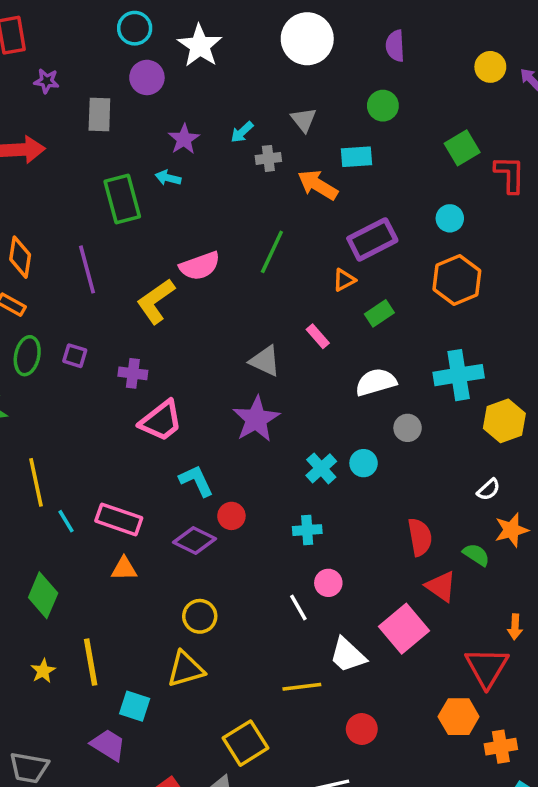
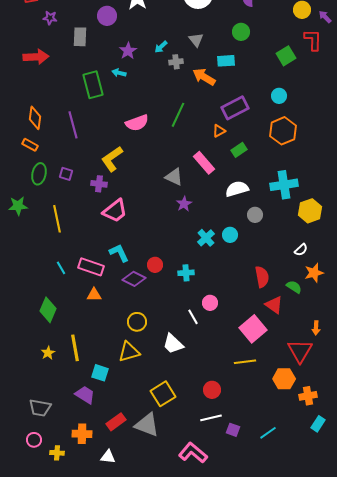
red L-shape: (510, 174) -> (313, 40), moved
yellow L-shape: (156, 301) -> (112, 159), moved
pink rectangle: (318, 336) -> (204, 163), size x1.6
purple star: (256, 419) -> (184, 204), moved, size x0.6
cyan L-shape: (196, 481) -> (119, 253), moved
yellow line: (36, 482) -> (57, 219), moved
cyan cross: (307, 530) -> (186, 273), moved
white trapezoid: (348, 655) -> (173, 344), moved
yellow line: (302, 687) -> (245, 362), moved
red circle: (362, 729) -> (212, 390), moved

